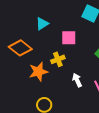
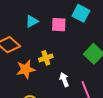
pink square: (69, 38) -> (59, 25), moved

